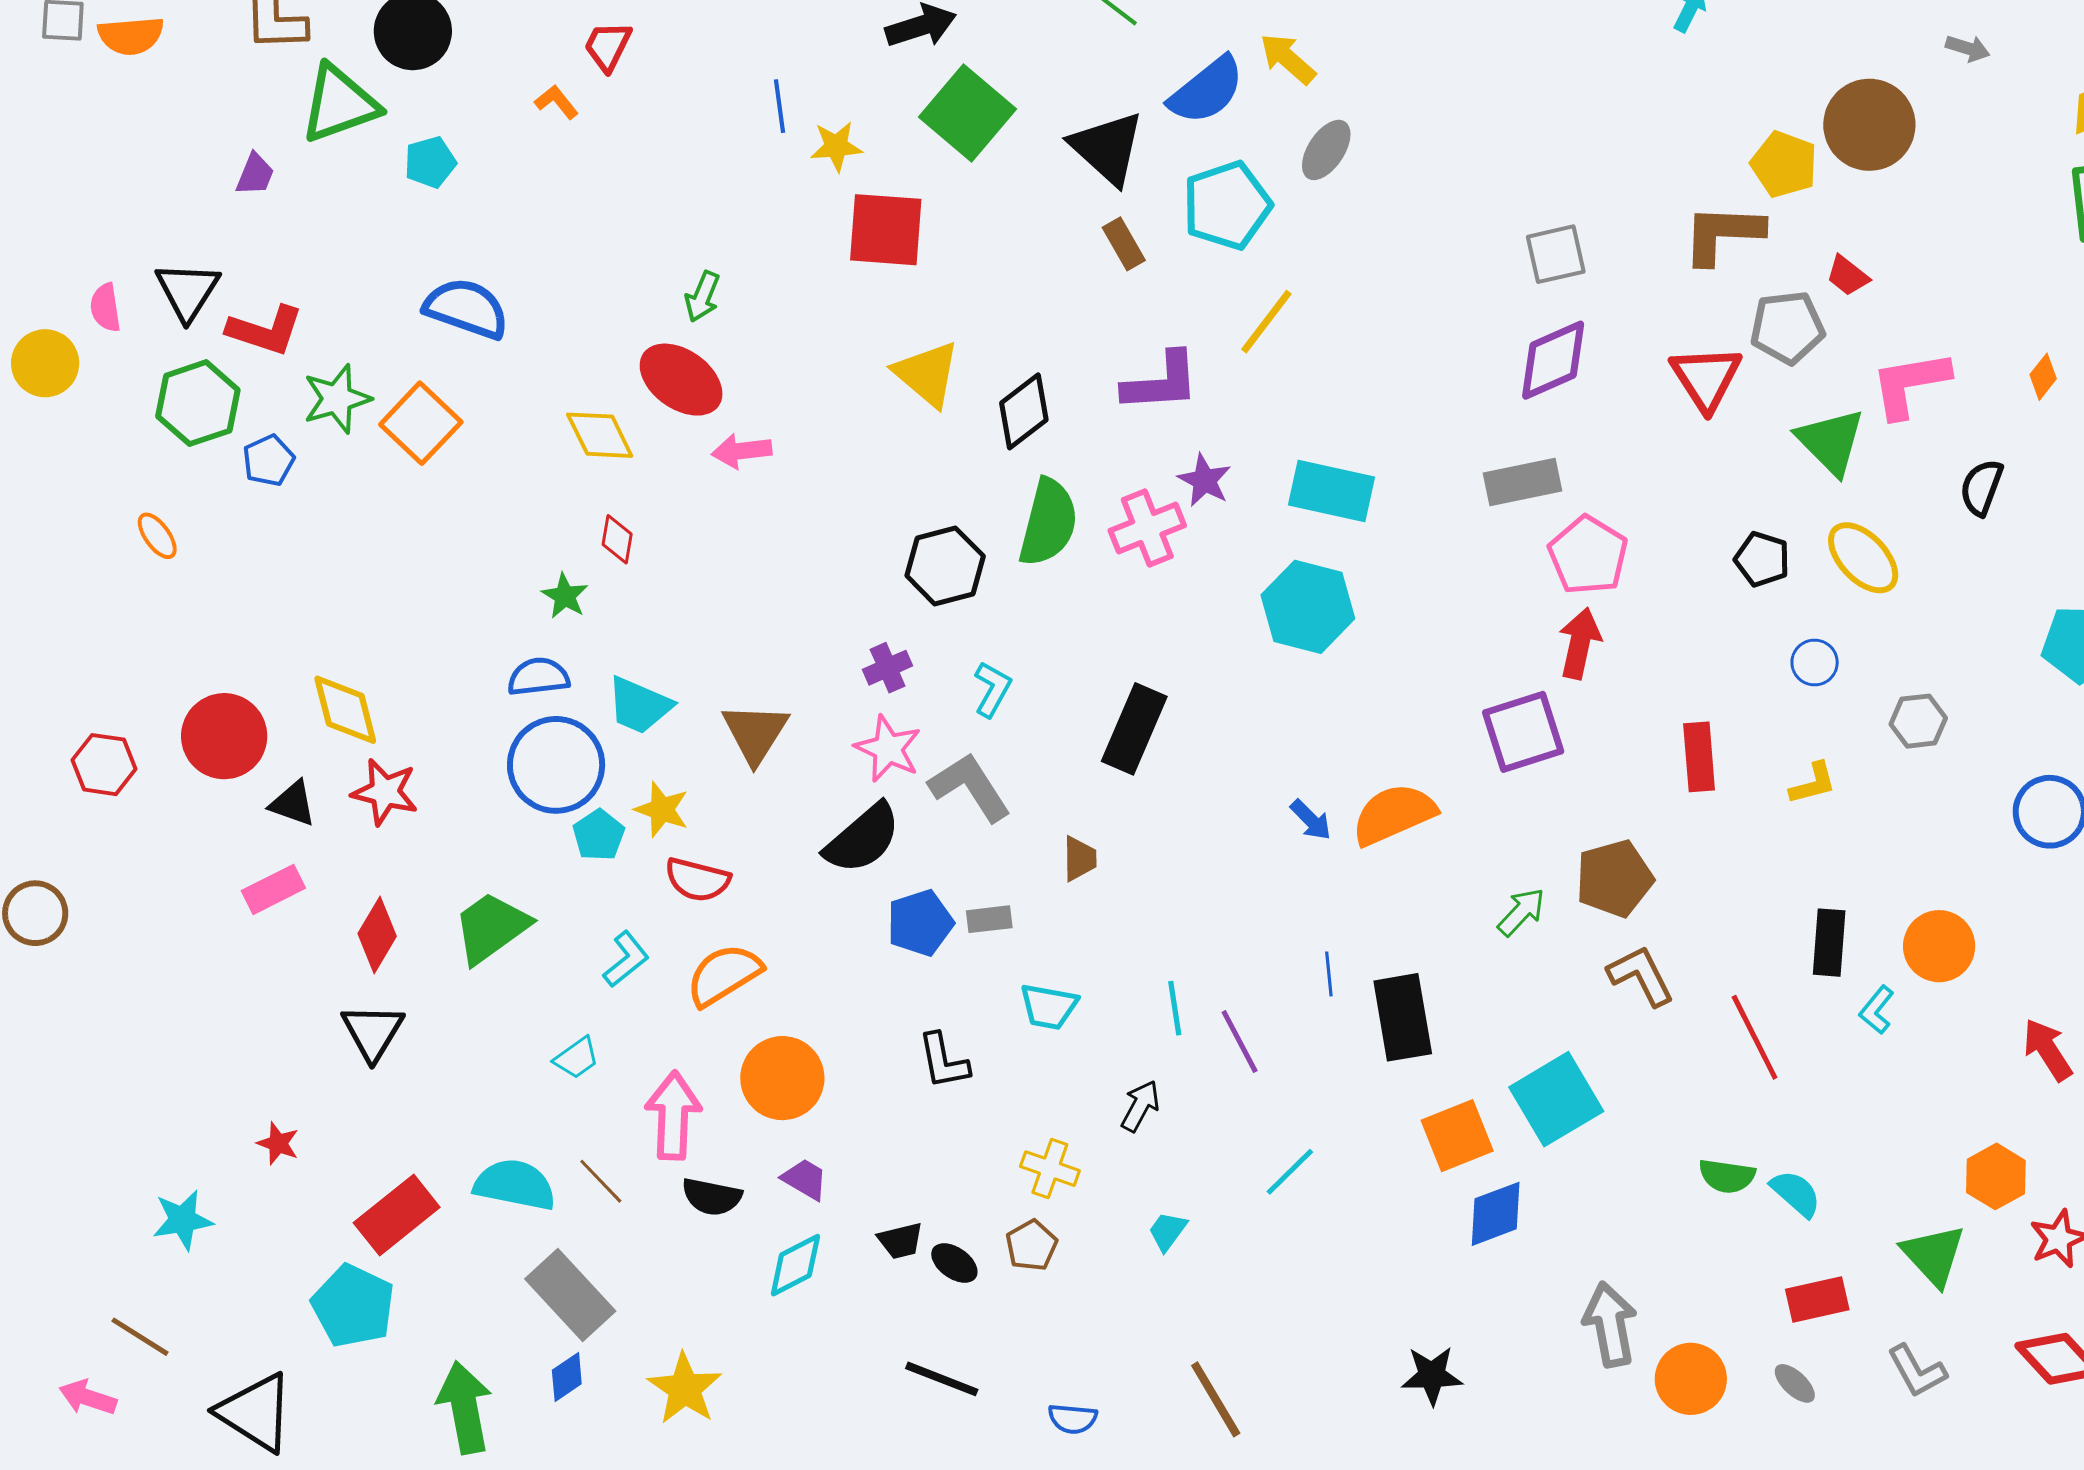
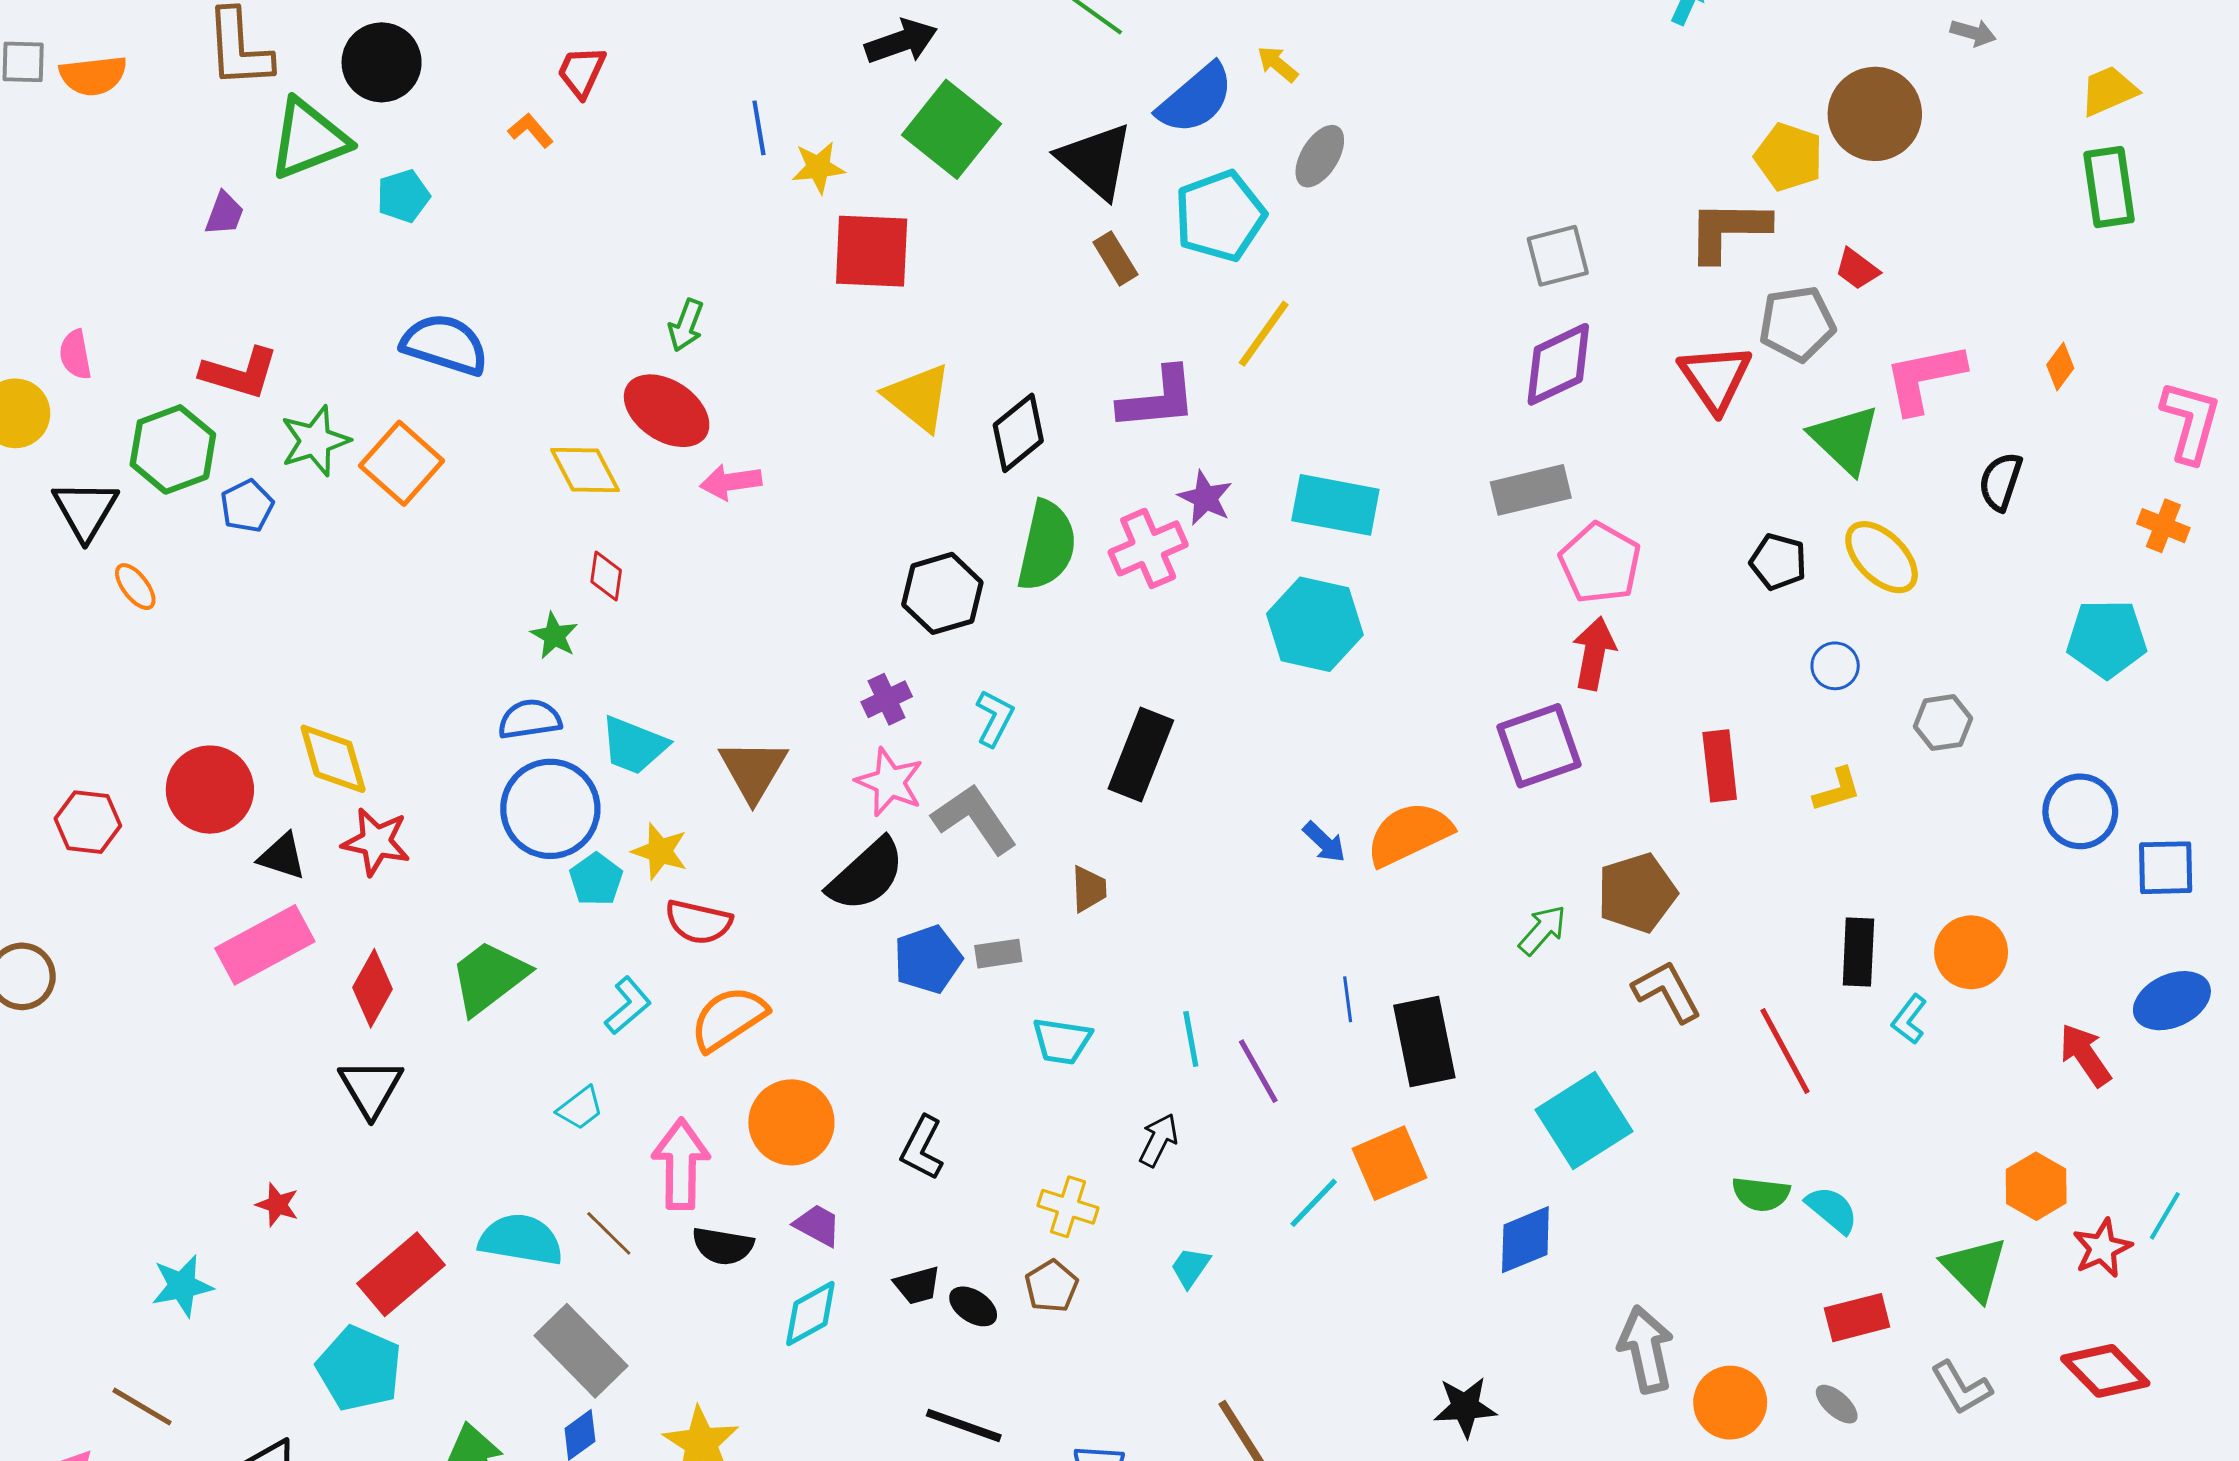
yellow arrow: (1288, 59) -> (1278, 64), size x0.7
black triangle: (187, 291) -> (85, 510), moved
pink rectangle: (273, 889) -> (265, 945), size x1.5
black L-shape: (943, 1061) -> (922, 1148), moved, turned 40
orange square: (1457, 1136) -> (1389, 1163), moved

